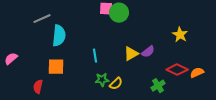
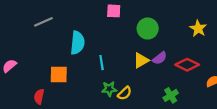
green circle: (119, 13) -> (148, 29), moved
yellow star: (180, 35) -> (198, 29), moved
cyan semicircle: (59, 36) -> (77, 43), moved
red diamond: (177, 70) -> (187, 65), moved

